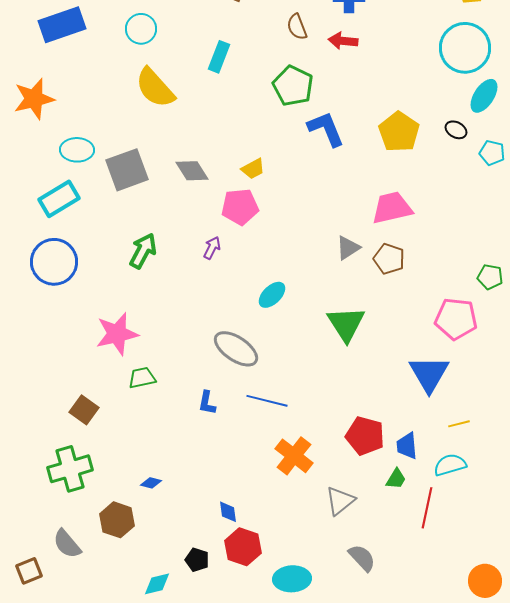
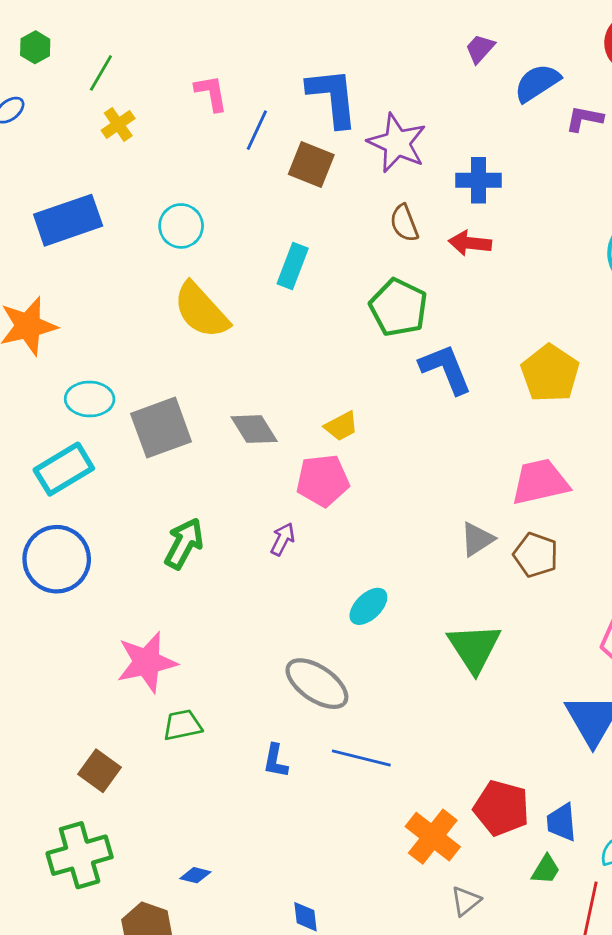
orange cross: (294, 456) -> (433, 837), moved
gray triangle: (340, 501) -> (466, 901), size x0.7

